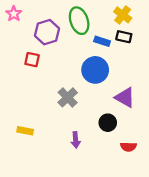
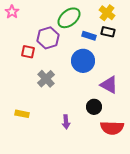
green ellipse: (79, 21) -> (69, 18), turned 70
purple hexagon: (47, 32) -> (48, 38), moved
gray cross: (68, 97) -> (46, 79), moved
red semicircle: (128, 147) -> (112, 128), size x1.6

